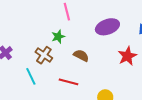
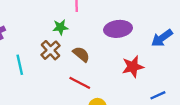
brown cross: (44, 55) -> (50, 50), moved
red line: (69, 82) -> (80, 83), moved

